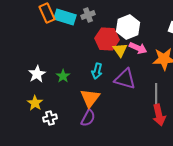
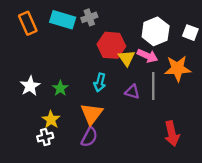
orange rectangle: (47, 13) -> (28, 23), moved
white hexagon: (128, 27) -> (156, 31), moved
purple triangle: (125, 79) -> (132, 92), size x0.6
gray line: (156, 95) -> (153, 86), moved
yellow star: (35, 103) -> (51, 120), moved

